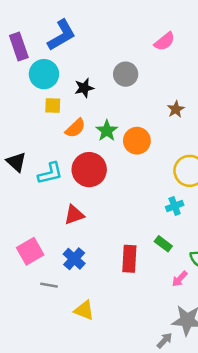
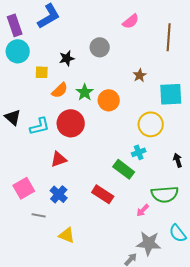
cyan circle: (44, 74) -> (18, 51), moved
green rectangle: (163, 244) -> (124, 169), moved, size x1.5
red rectangle: (129, 259) -> (103, 194), turned -60

